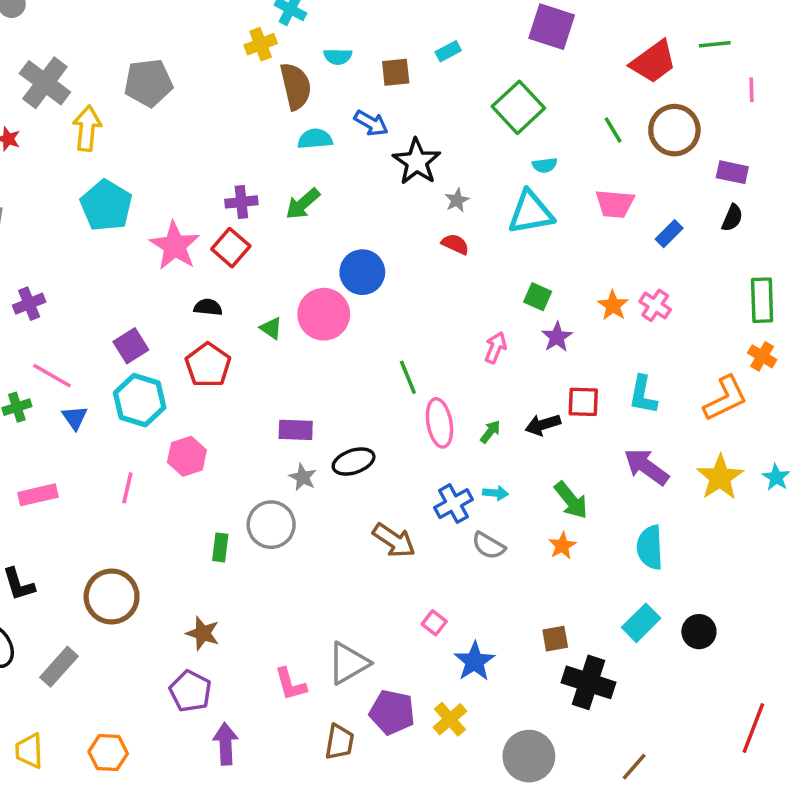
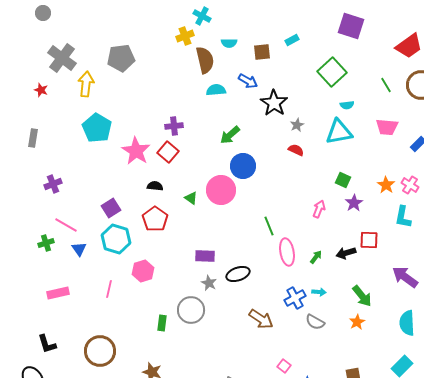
green arrow: (303, 204) -> (230, 135), moved
cyan L-shape: (643, 395) -> (403, 217), moved

